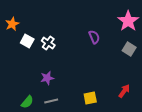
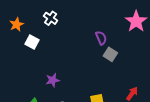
white cross: (48, 43) -> (51, 18), moved
gray square: (129, 49) -> (110, 54), moved

